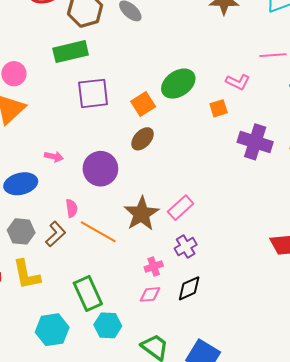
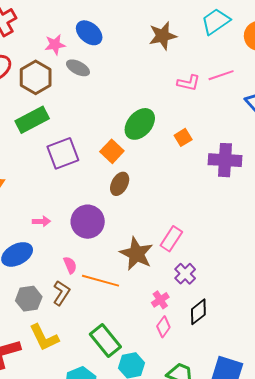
pink L-shape: (238, 82) -> (189, 83), moved
pink diamond: (150, 294) -> (163, 327), turned -35

